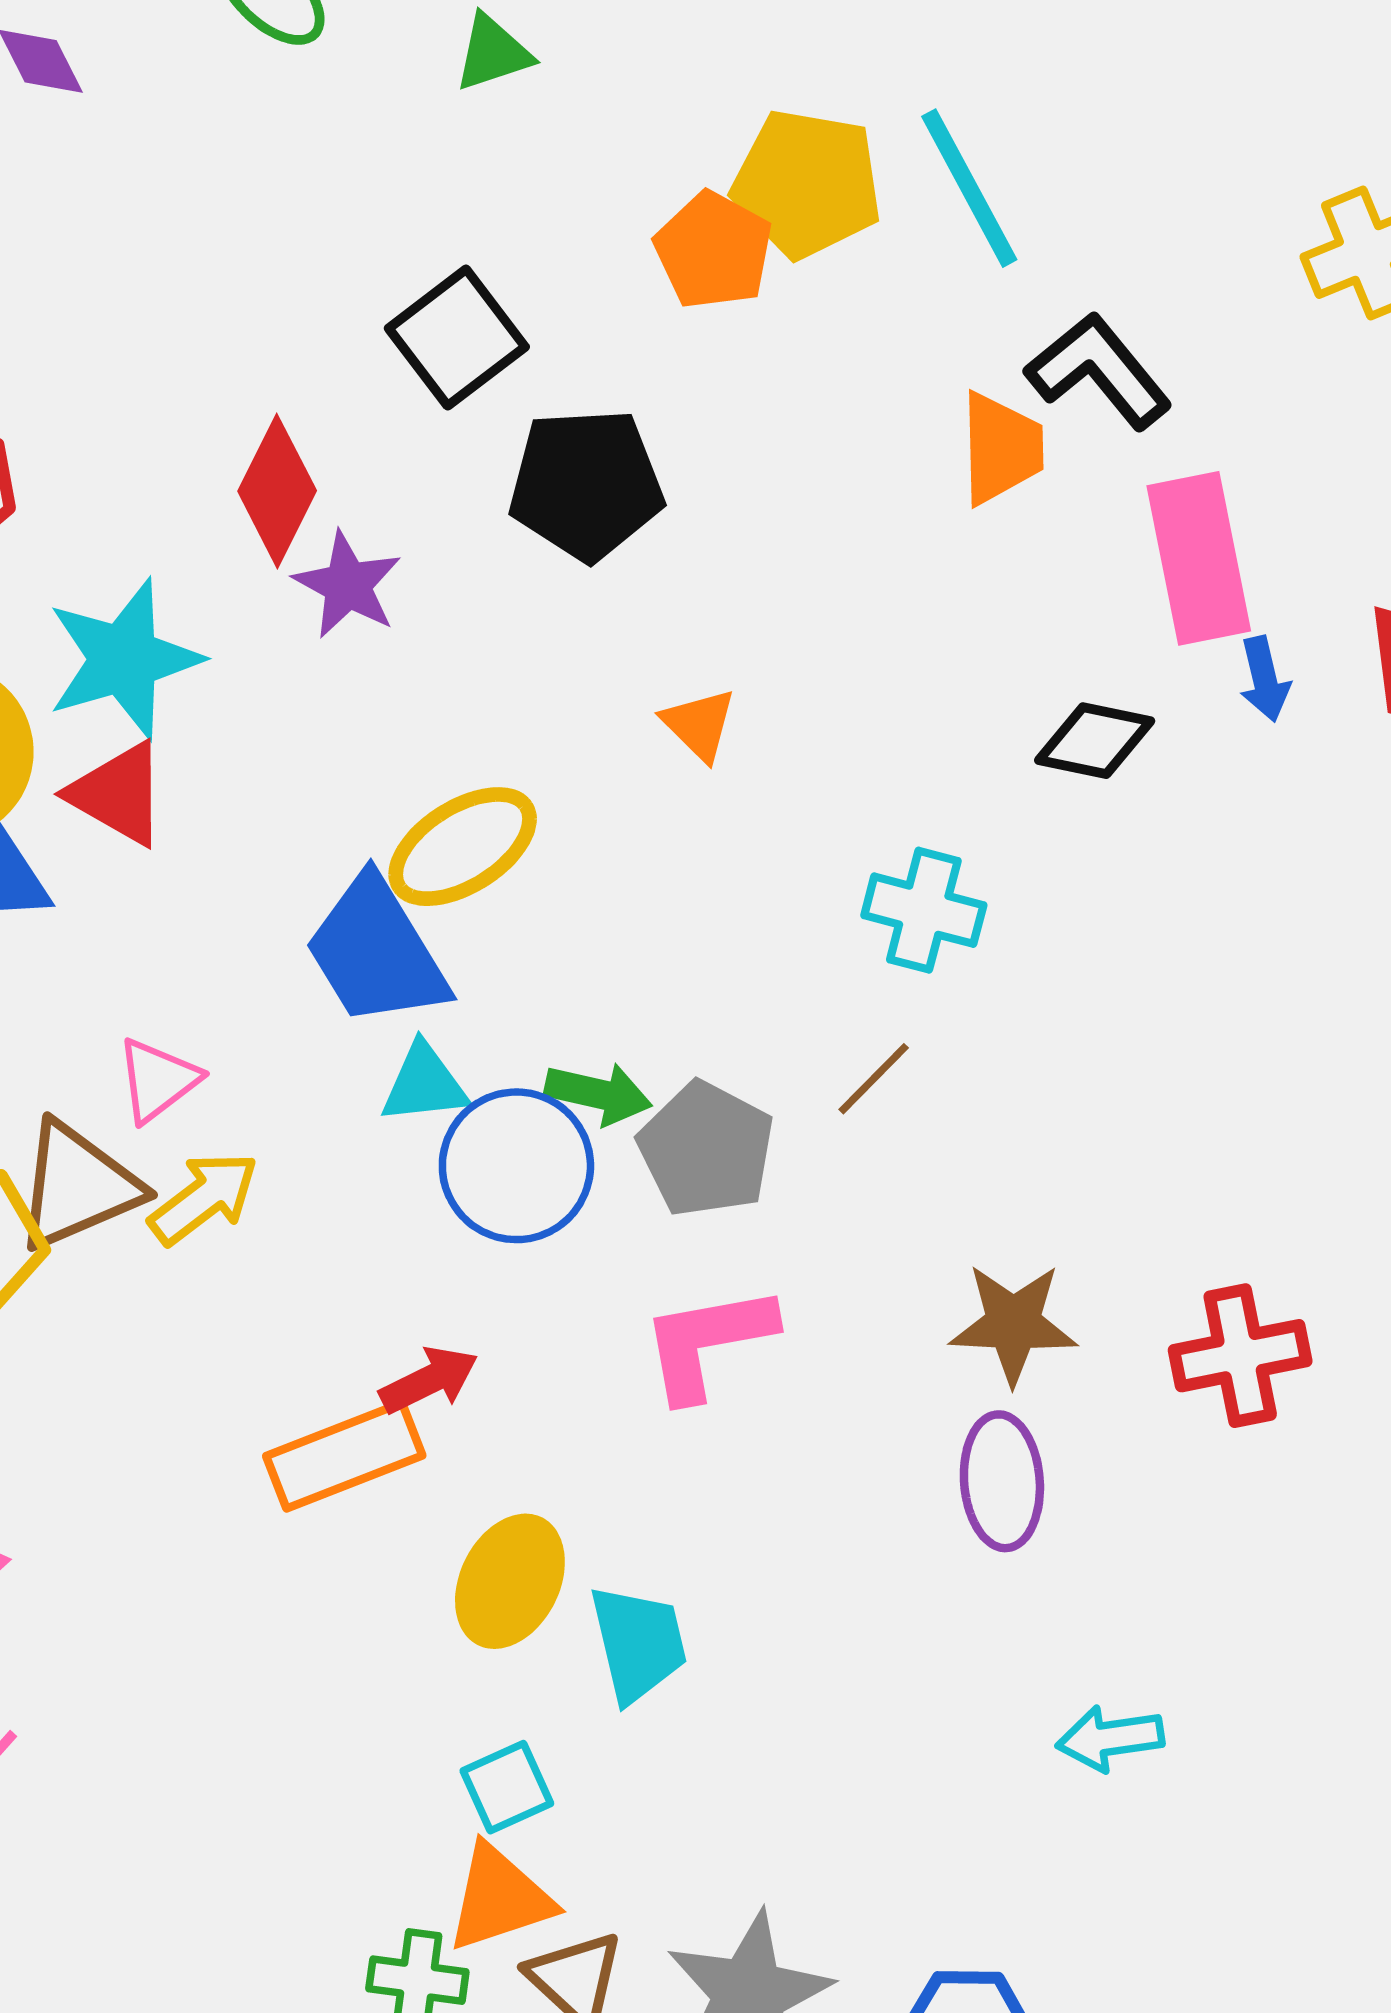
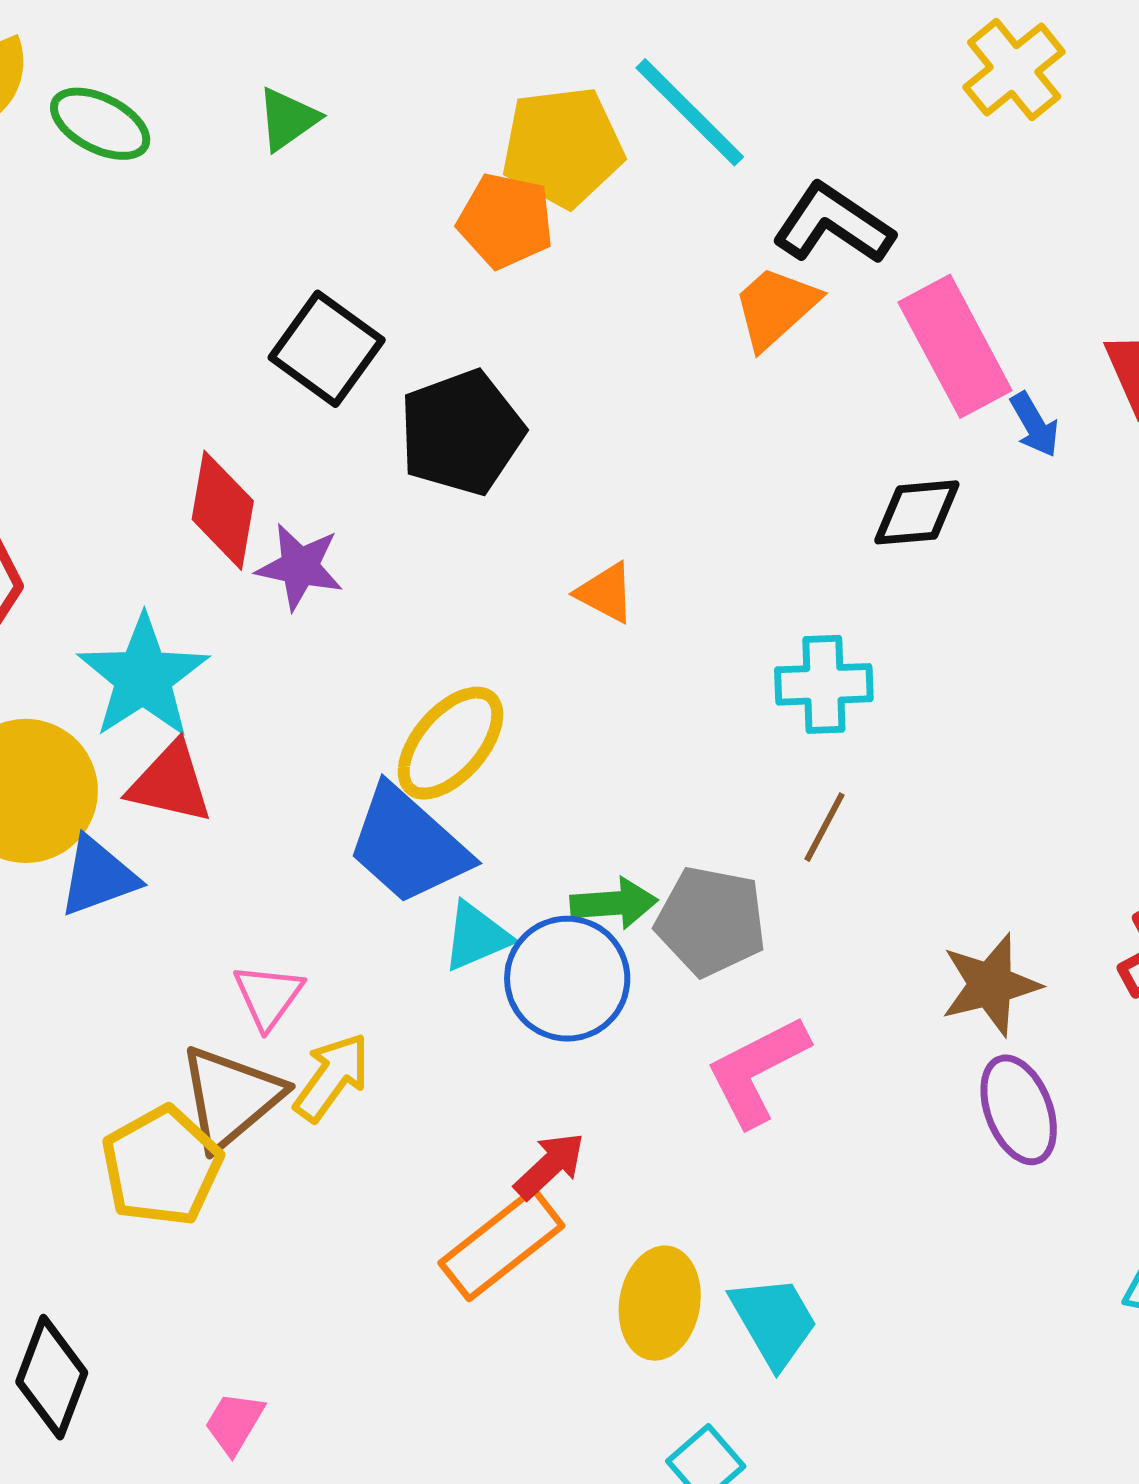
orange trapezoid: (1001, 448) -> (776, 307), turned -114

